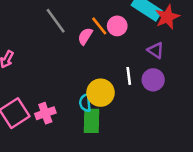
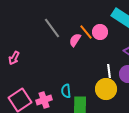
yellow circle: (101, 93) -> (106, 89), moved
cyan semicircle: (85, 103) -> (66, 91), moved

